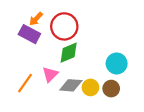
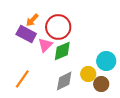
pink triangle: (50, 74) -> (45, 45), moved
gray diamond: (71, 85) -> (64, 81), turned -30
yellow circle: (90, 87) -> (88, 74), moved

